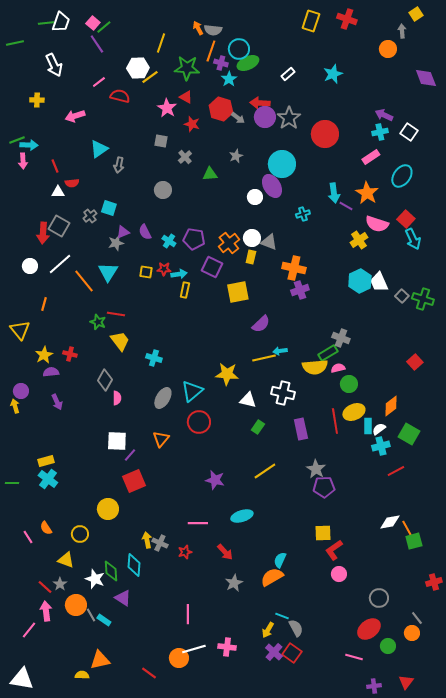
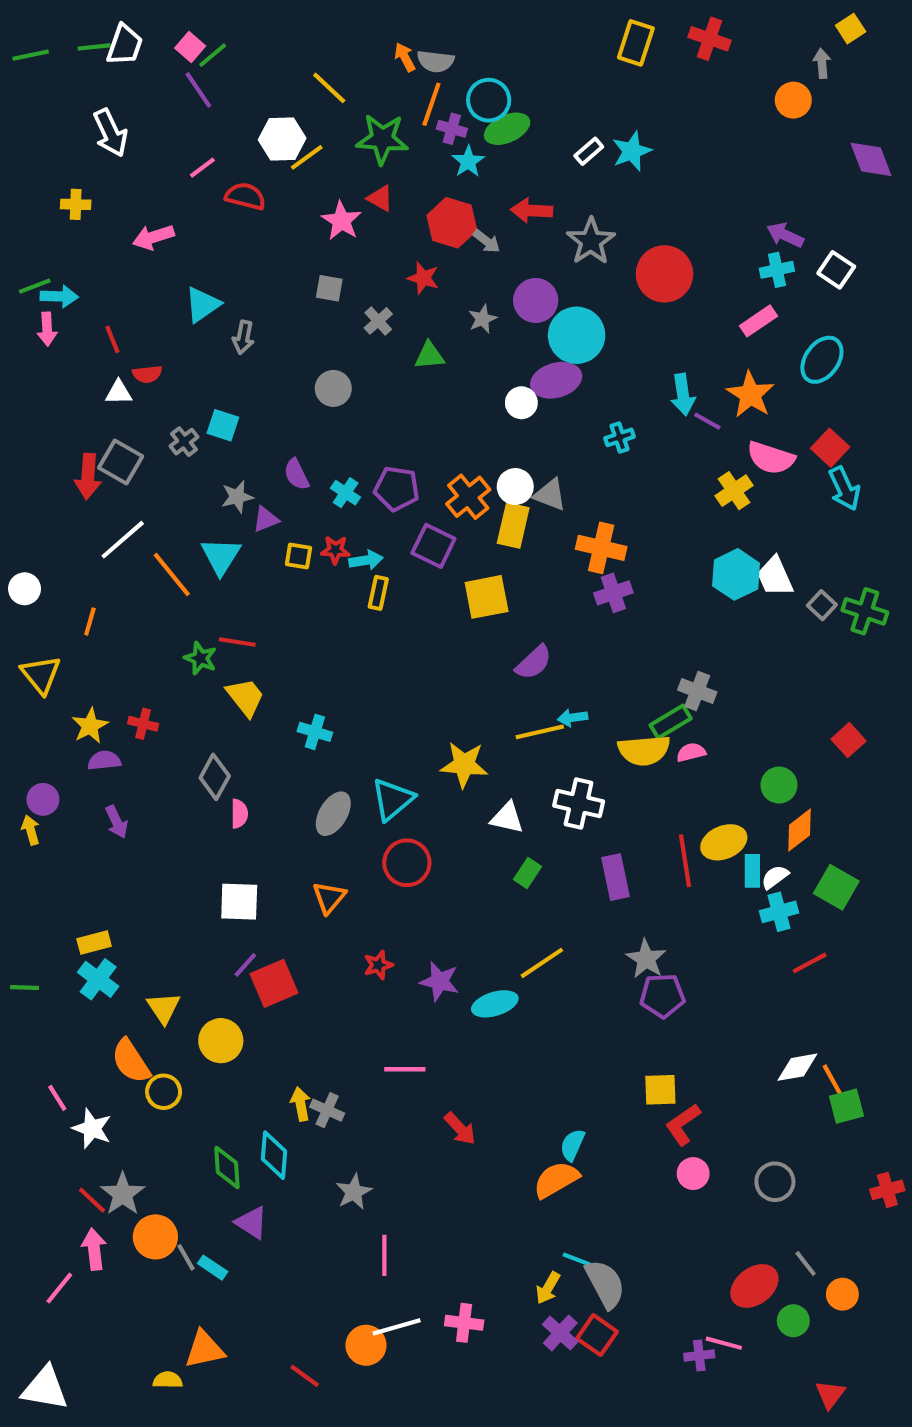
green line: (15, 43) -> (31, 55), moved
yellow line: (161, 43) -> (329, 88), turned -66
cyan star: (333, 74) -> (632, 151), moved
purple circle: (265, 117) -> (536, 300), moved
red star: (192, 124) -> (423, 278), moved
purple ellipse: (272, 186) -> (556, 380), turned -75
purple triangle: (123, 232) -> (266, 519), moved
yellow rectangle: (251, 257) -> (513, 525), size x1.5
white circle: (30, 266) -> (25, 589), moved
green circle: (349, 384) -> (779, 785), moved
purple line: (130, 455) -> (245, 965), moved
cyan ellipse: (242, 516) -> (495, 1004), moved
orange semicircle: (46, 528) -> (131, 1061), moved, size x1.6
red star: (185, 552) -> (378, 965), moved
yellow triangle: (66, 560) -> (164, 1008), moved, turned 36
white star: (95, 579) -> (92, 1129), moved
gray star: (234, 583) -> (354, 1192), moved
gray star: (60, 584) -> (123, 1194), size x1.5
gray circle: (379, 598) -> (775, 1182), moved
gray line: (417, 618) -> (806, 1263), moved
gray semicircle: (296, 628) -> (605, 1284), size x1.4
purple cross: (374, 686) -> (699, 1356), moved

